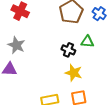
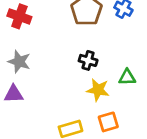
green triangle: (87, 42) -> (127, 77), moved

